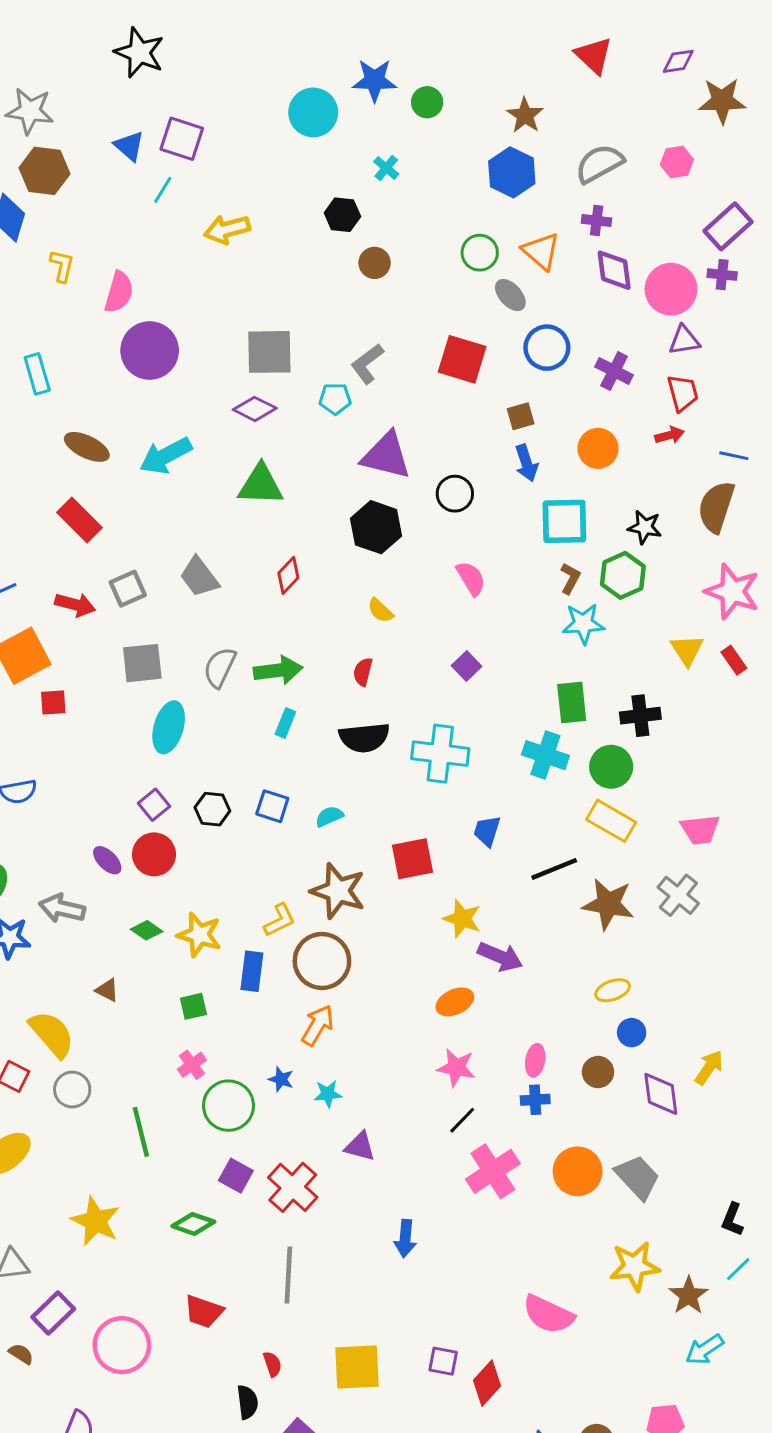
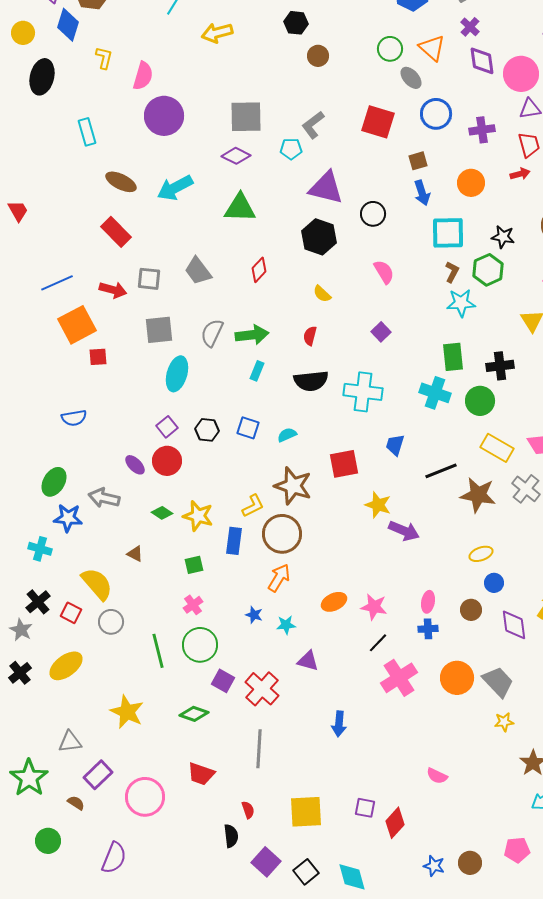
purple cross: (597, 221) -> (470, 27), turned 36
purple cross: (614, 371) -> (482, 130), turned -35
gray square: (128, 589) -> (149, 279), turned 30
yellow rectangle: (611, 821) -> (497, 448), moved
orange ellipse: (455, 1002) -> (334, 602), moved
green circle: (228, 1106) -> (200, 645), moved
yellow star: (635, 1266) -> (504, 722), moved, size x0.6
pink semicircle: (548, 1314) -> (437, 776), size x0.6

